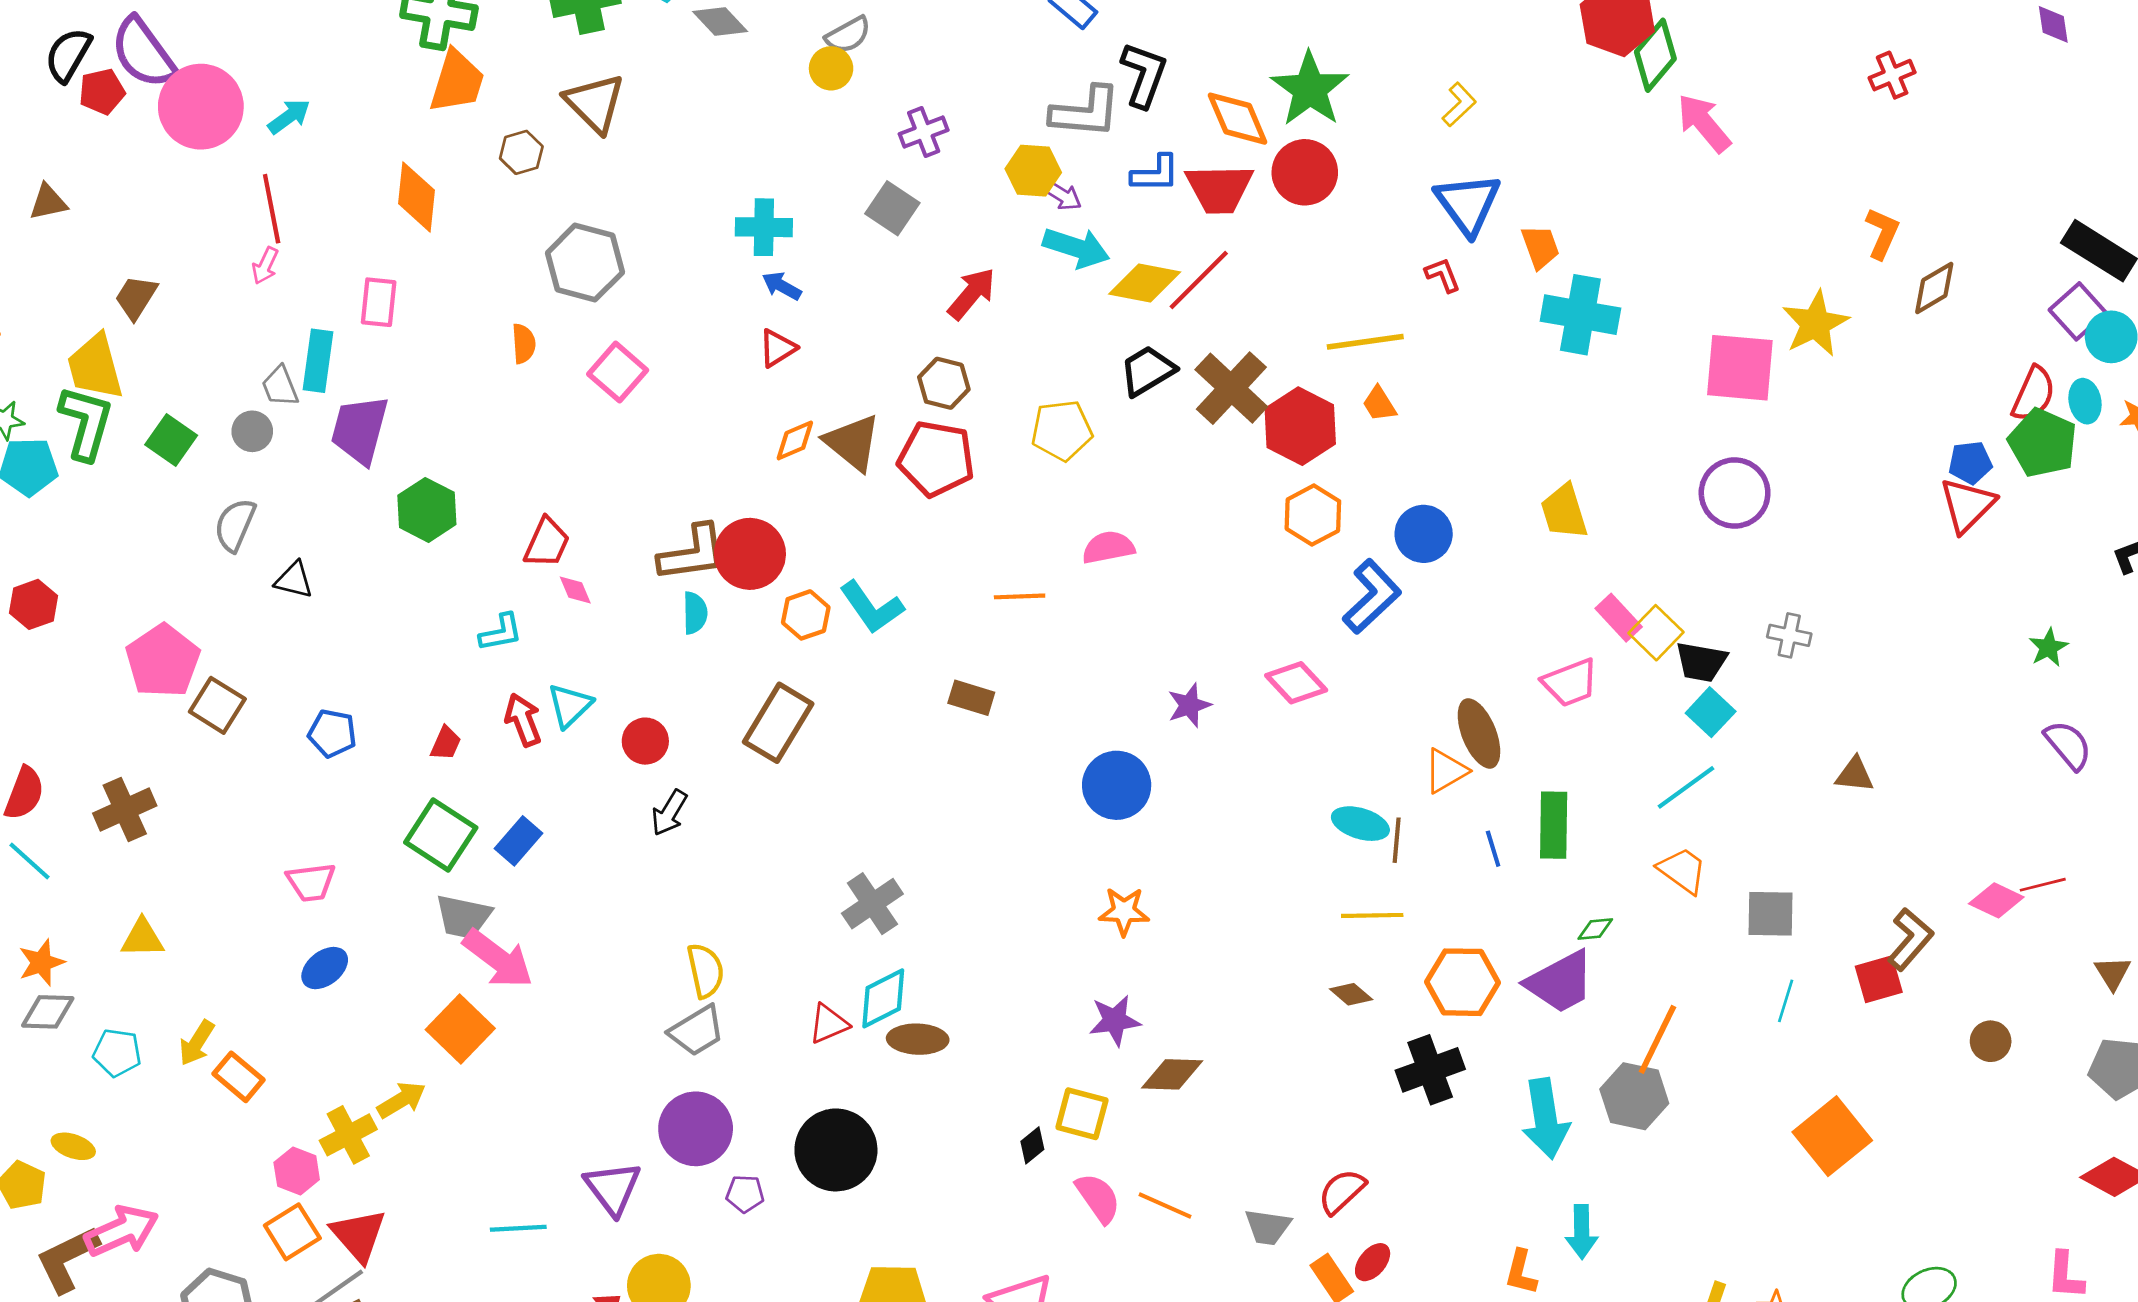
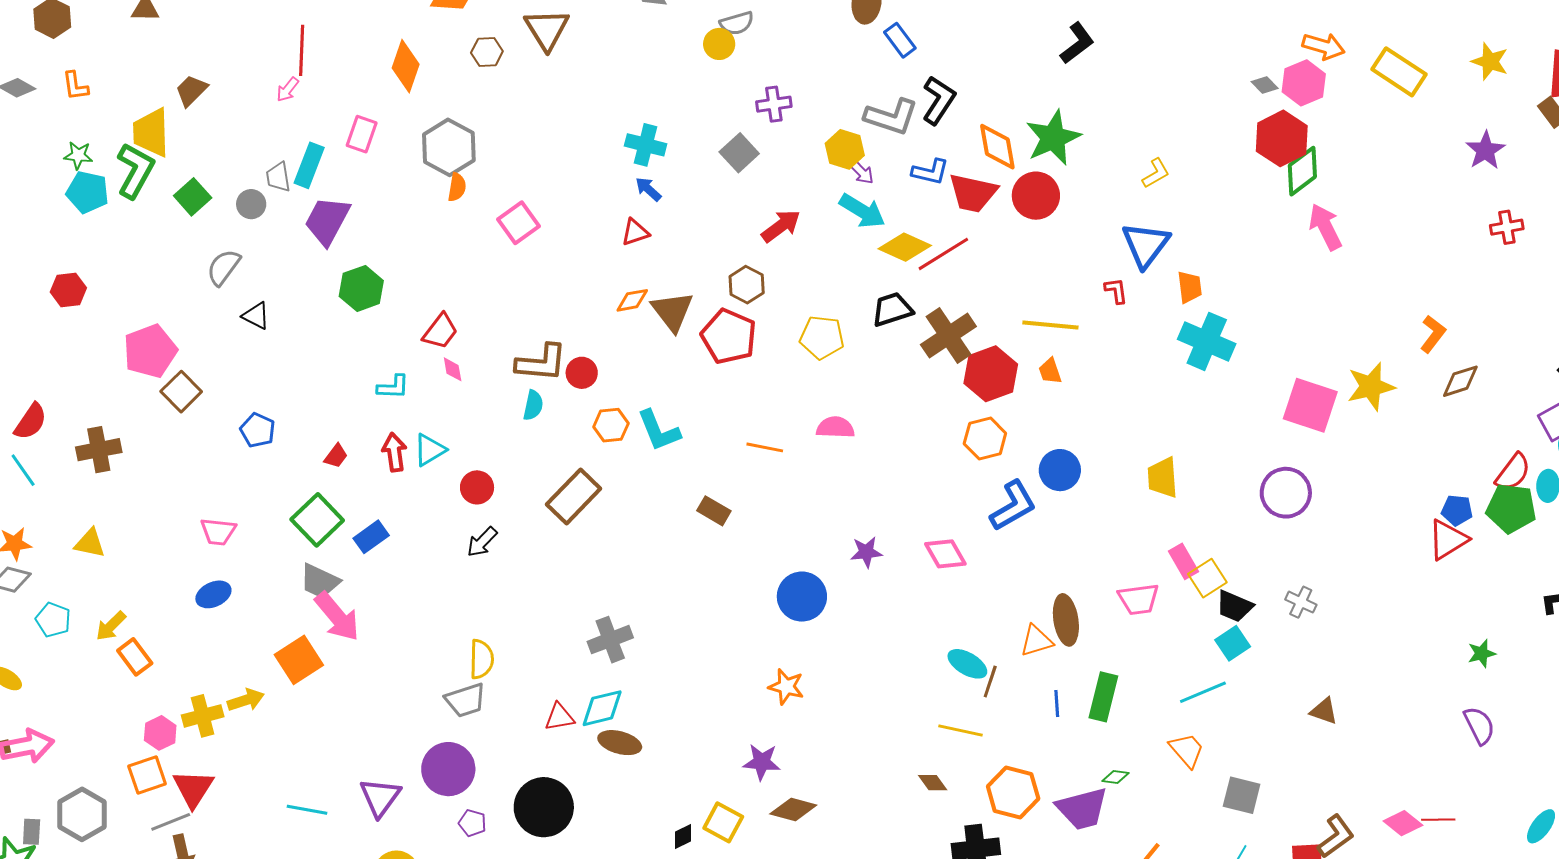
red cross: (1892, 75) -> (1507, 227), moved
gray hexagon: (585, 263) -> (449, 147), moved
green pentagon: (2043, 443) -> (1511, 508), turned -30
red circle: (750, 554) -> (582, 373), size x0.6

